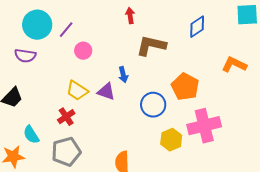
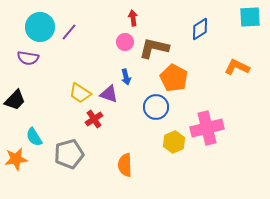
pink circle: (83, 51) -> (125, 42), moved
orange pentagon: (185, 87) -> (174, 78), moved
red cross: (66, 117) -> (94, 119), moved

